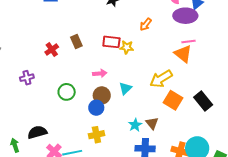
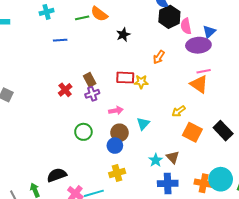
purple cross: (27, 78) -> (92, 94), moved
yellow arrow: (161, 79) -> (179, 111), size x0.6

